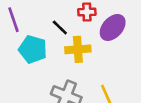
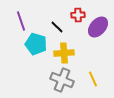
yellow cross: (78, 49) -> (64, 53), moved

